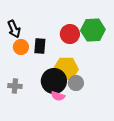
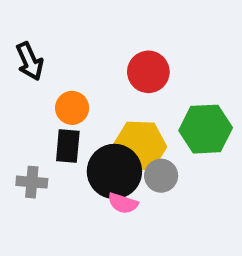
green hexagon: (93, 30) -> (206, 129), moved
black rectangle: (40, 46) -> (68, 146), moved
orange circle: (21, 47) -> (72, 108), moved

